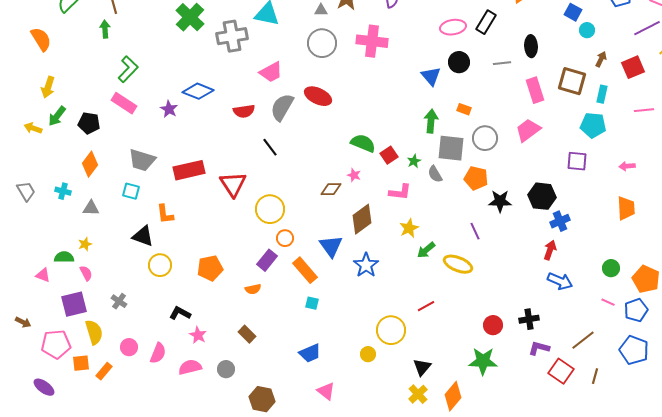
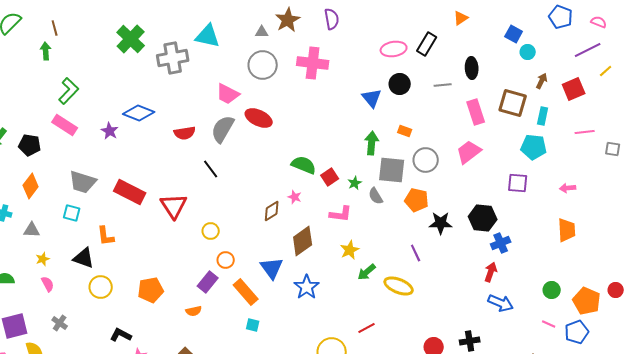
pink trapezoid: (271, 72) -> (228, 94), moved, turned 55
red rectangle: (189, 170) -> (130, 192), turned 40
brown diamond: (331, 189) -> (272, 211), turned -30
yellow circle: (270, 209) -> (211, 231), size x0.6
yellow star: (85, 244) -> (43, 259), moved
pink semicircle: (86, 273) -> (48, 284), moved

